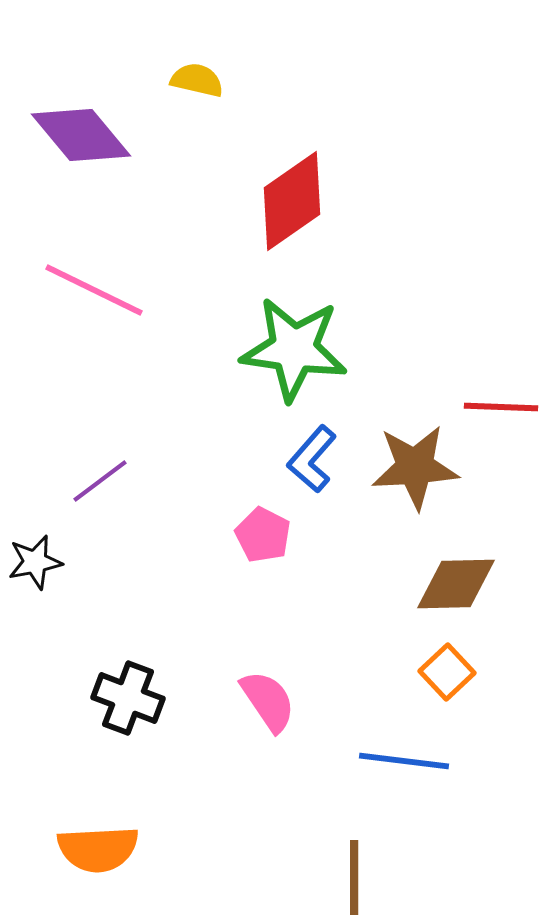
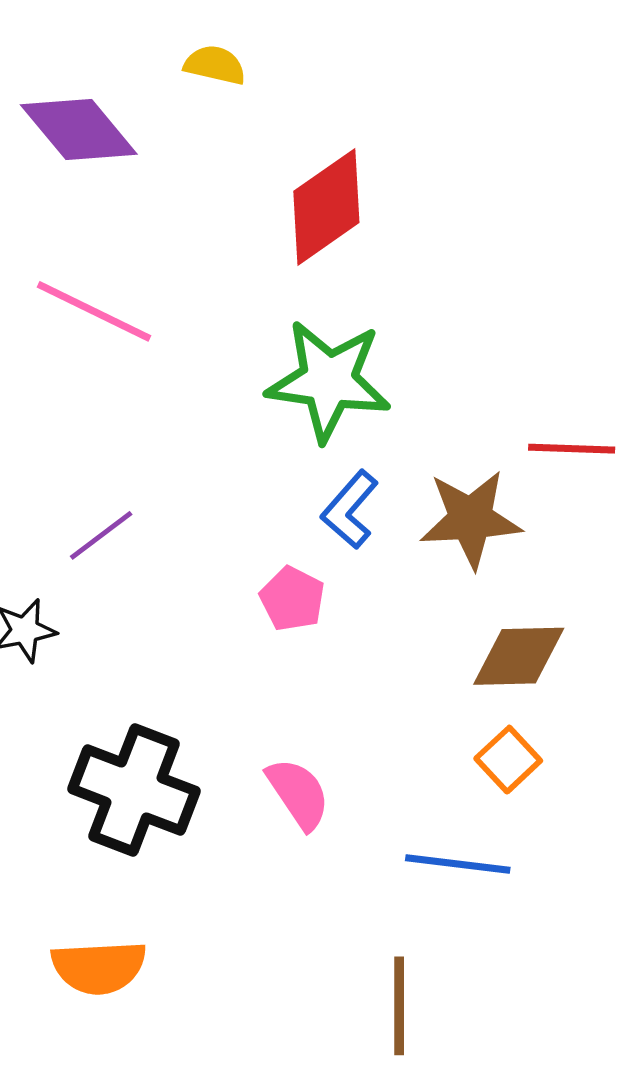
black cross: (128, 698) -> (134, 790), size x1.5

